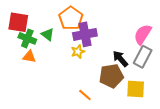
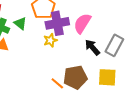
pink semicircle: (143, 34) -> (82, 23), moved
brown pentagon: (111, 76) -> (75, 77), moved

